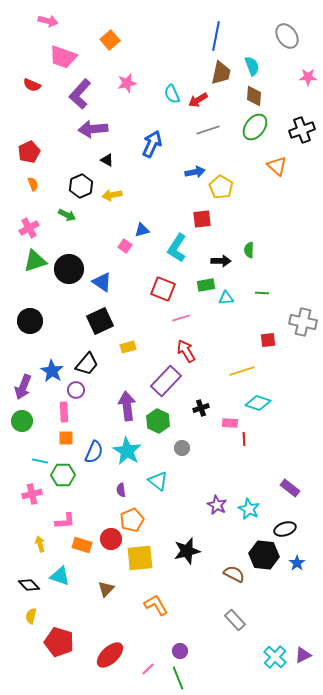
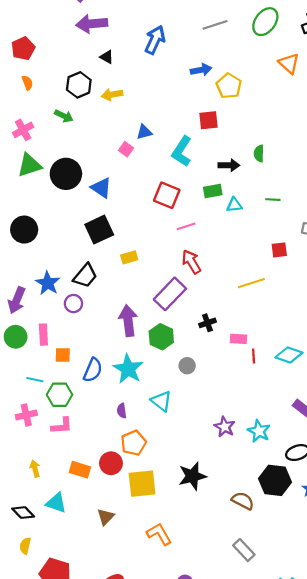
cyan diamond: (258, 403) -> (289, 355), moved
pink rectangle: (64, 412) -> (43, 335), moved
pink L-shape: (65, 521) -> (62, 426), moved

